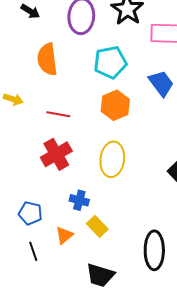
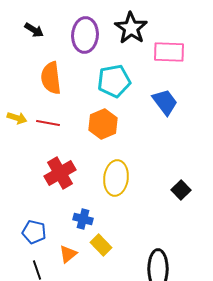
orange hexagon: (115, 105) -> (103, 124), moved
red line: (58, 114) -> (48, 123), moved

